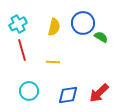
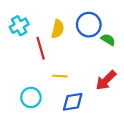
red line: (22, 50) -> (41, 48), moved
yellow line: (53, 62) -> (60, 76), moved
red arrow: (99, 93) -> (106, 80), moved

